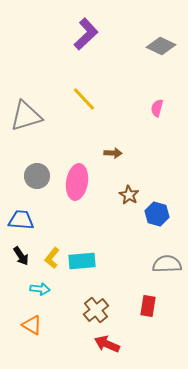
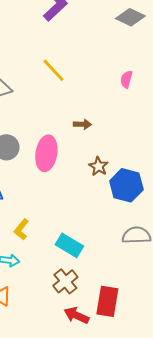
blue hexagon: (157, 214) -> (126, 185), size x1.4
cyan rectangle: (82, 261) -> (69, 245), moved, turned 36
red rectangle: (148, 306) -> (107, 301), moved, size x1.4

